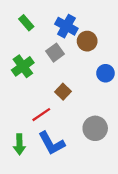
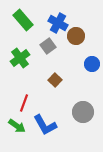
green rectangle: (26, 23) -> (23, 20), size x1.5
red line: (41, 115) -> (24, 103), moved, turned -36
green arrow: (19, 144) -> (17, 126), turned -54

